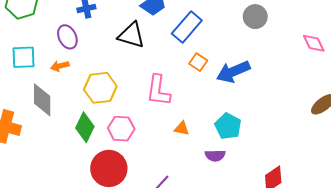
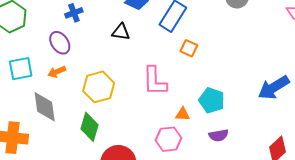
black triangle: (131, 35) -> (121, 32), size x0.7
blue arrow: (233, 72) -> (274, 88), moved
cyan pentagon: (228, 126) -> (212, 100), moved
pink hexagon: (121, 129) -> (168, 139), moved

